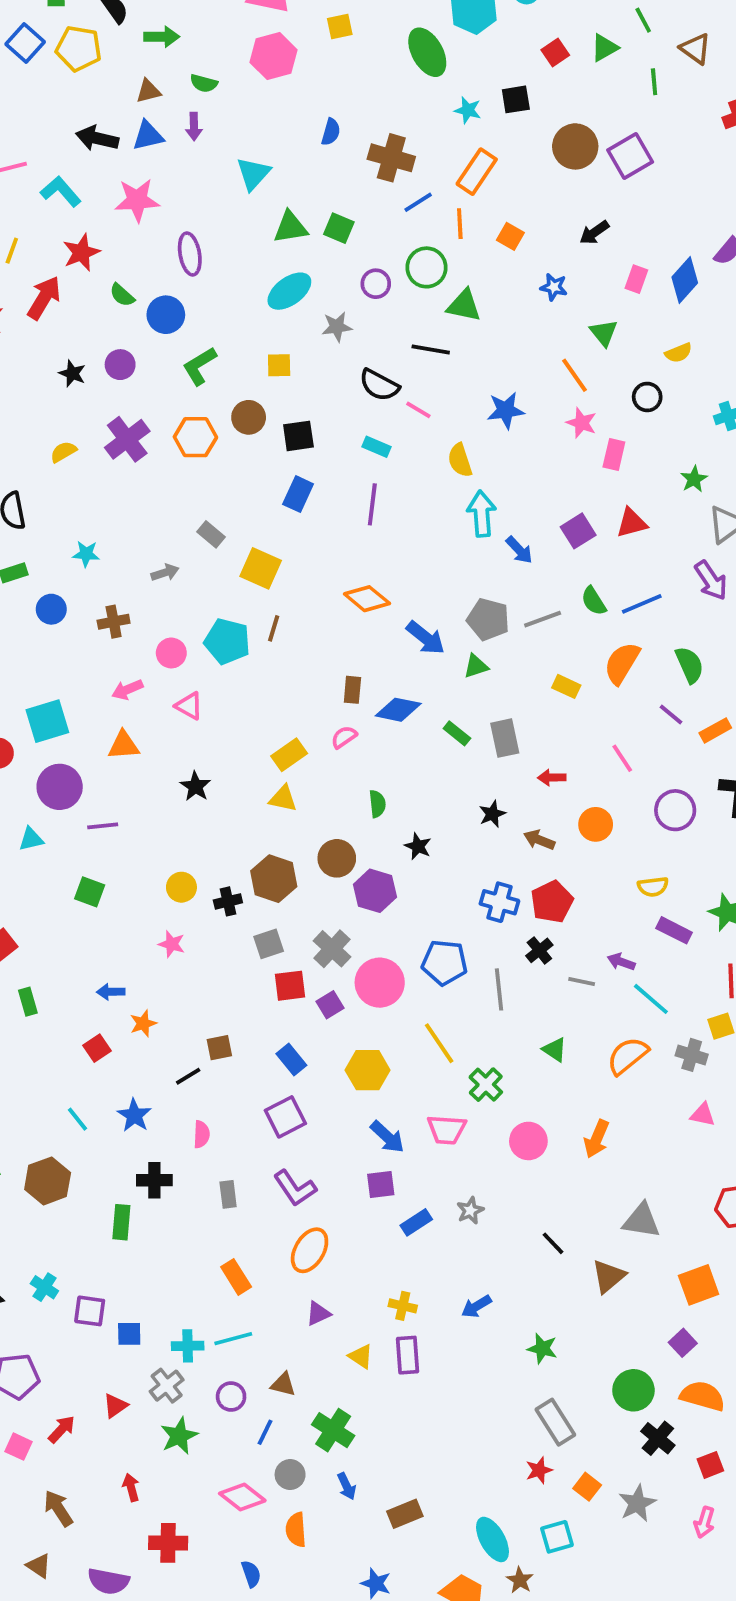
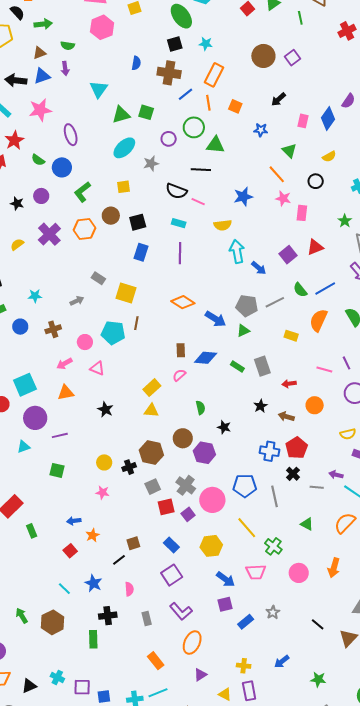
black square: (516, 99) -> (175, 44), moved
purple square: (630, 156) -> (292, 58), size x0.7
yellow semicircle: (460, 460) -> (223, 225), turned -72
purple line: (671, 715) -> (347, 363), moved, turned 32
pink line: (622, 758) -> (324, 369), turned -35

